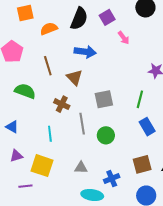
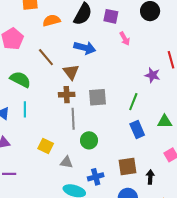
purple square: (107, 17) -> (111, 16), turned 35
brown line: (48, 66) -> (46, 57), turned -30
brown cross: (62, 104) -> (67, 95), moved, turned -35
cyan line: (50, 134) -> (25, 109), moved
green circle: (106, 135) -> (89, 140), moved
yellow square: (42, 166) -> (46, 146), moved, size x0.7

